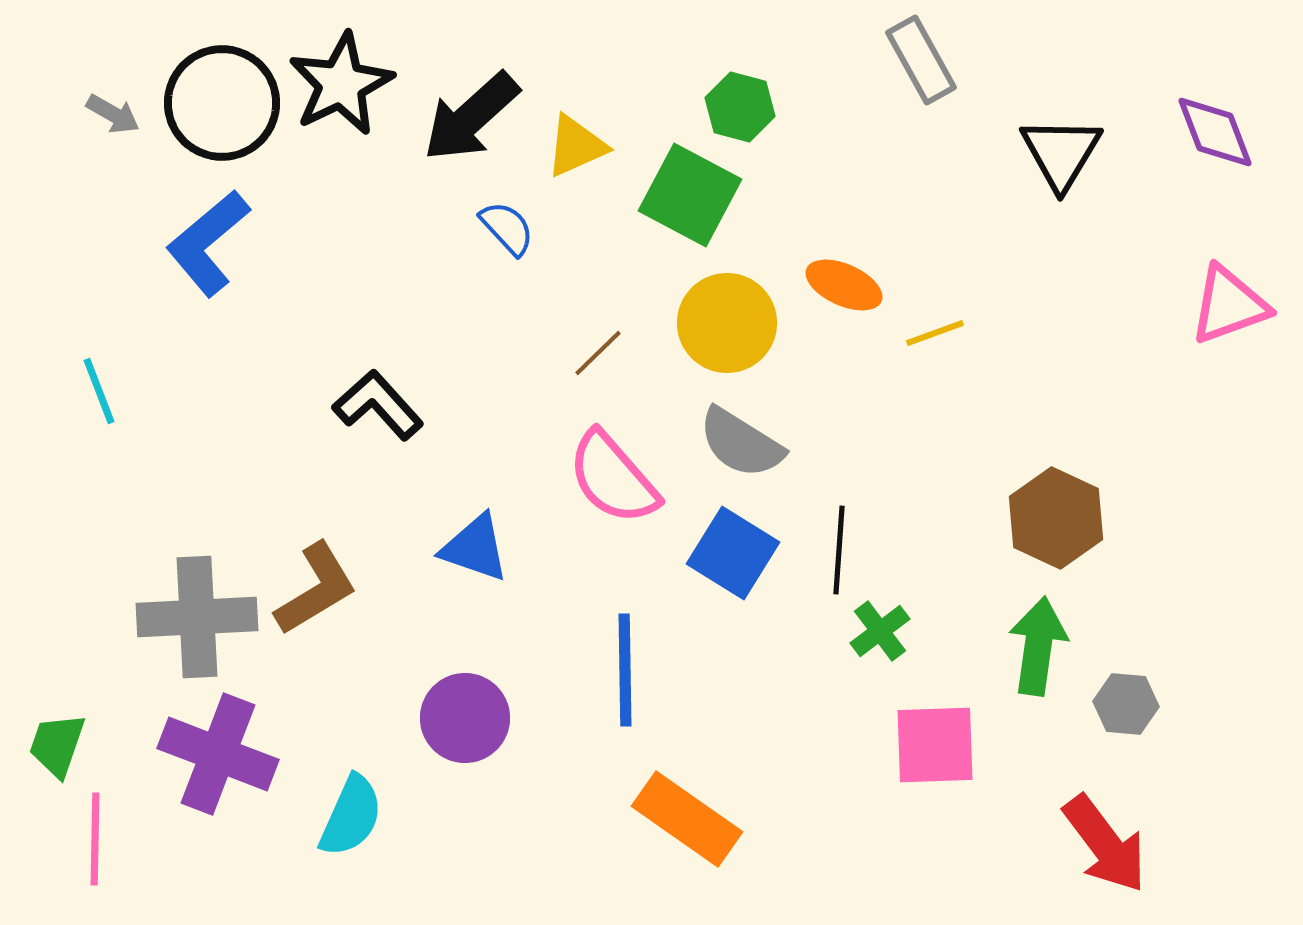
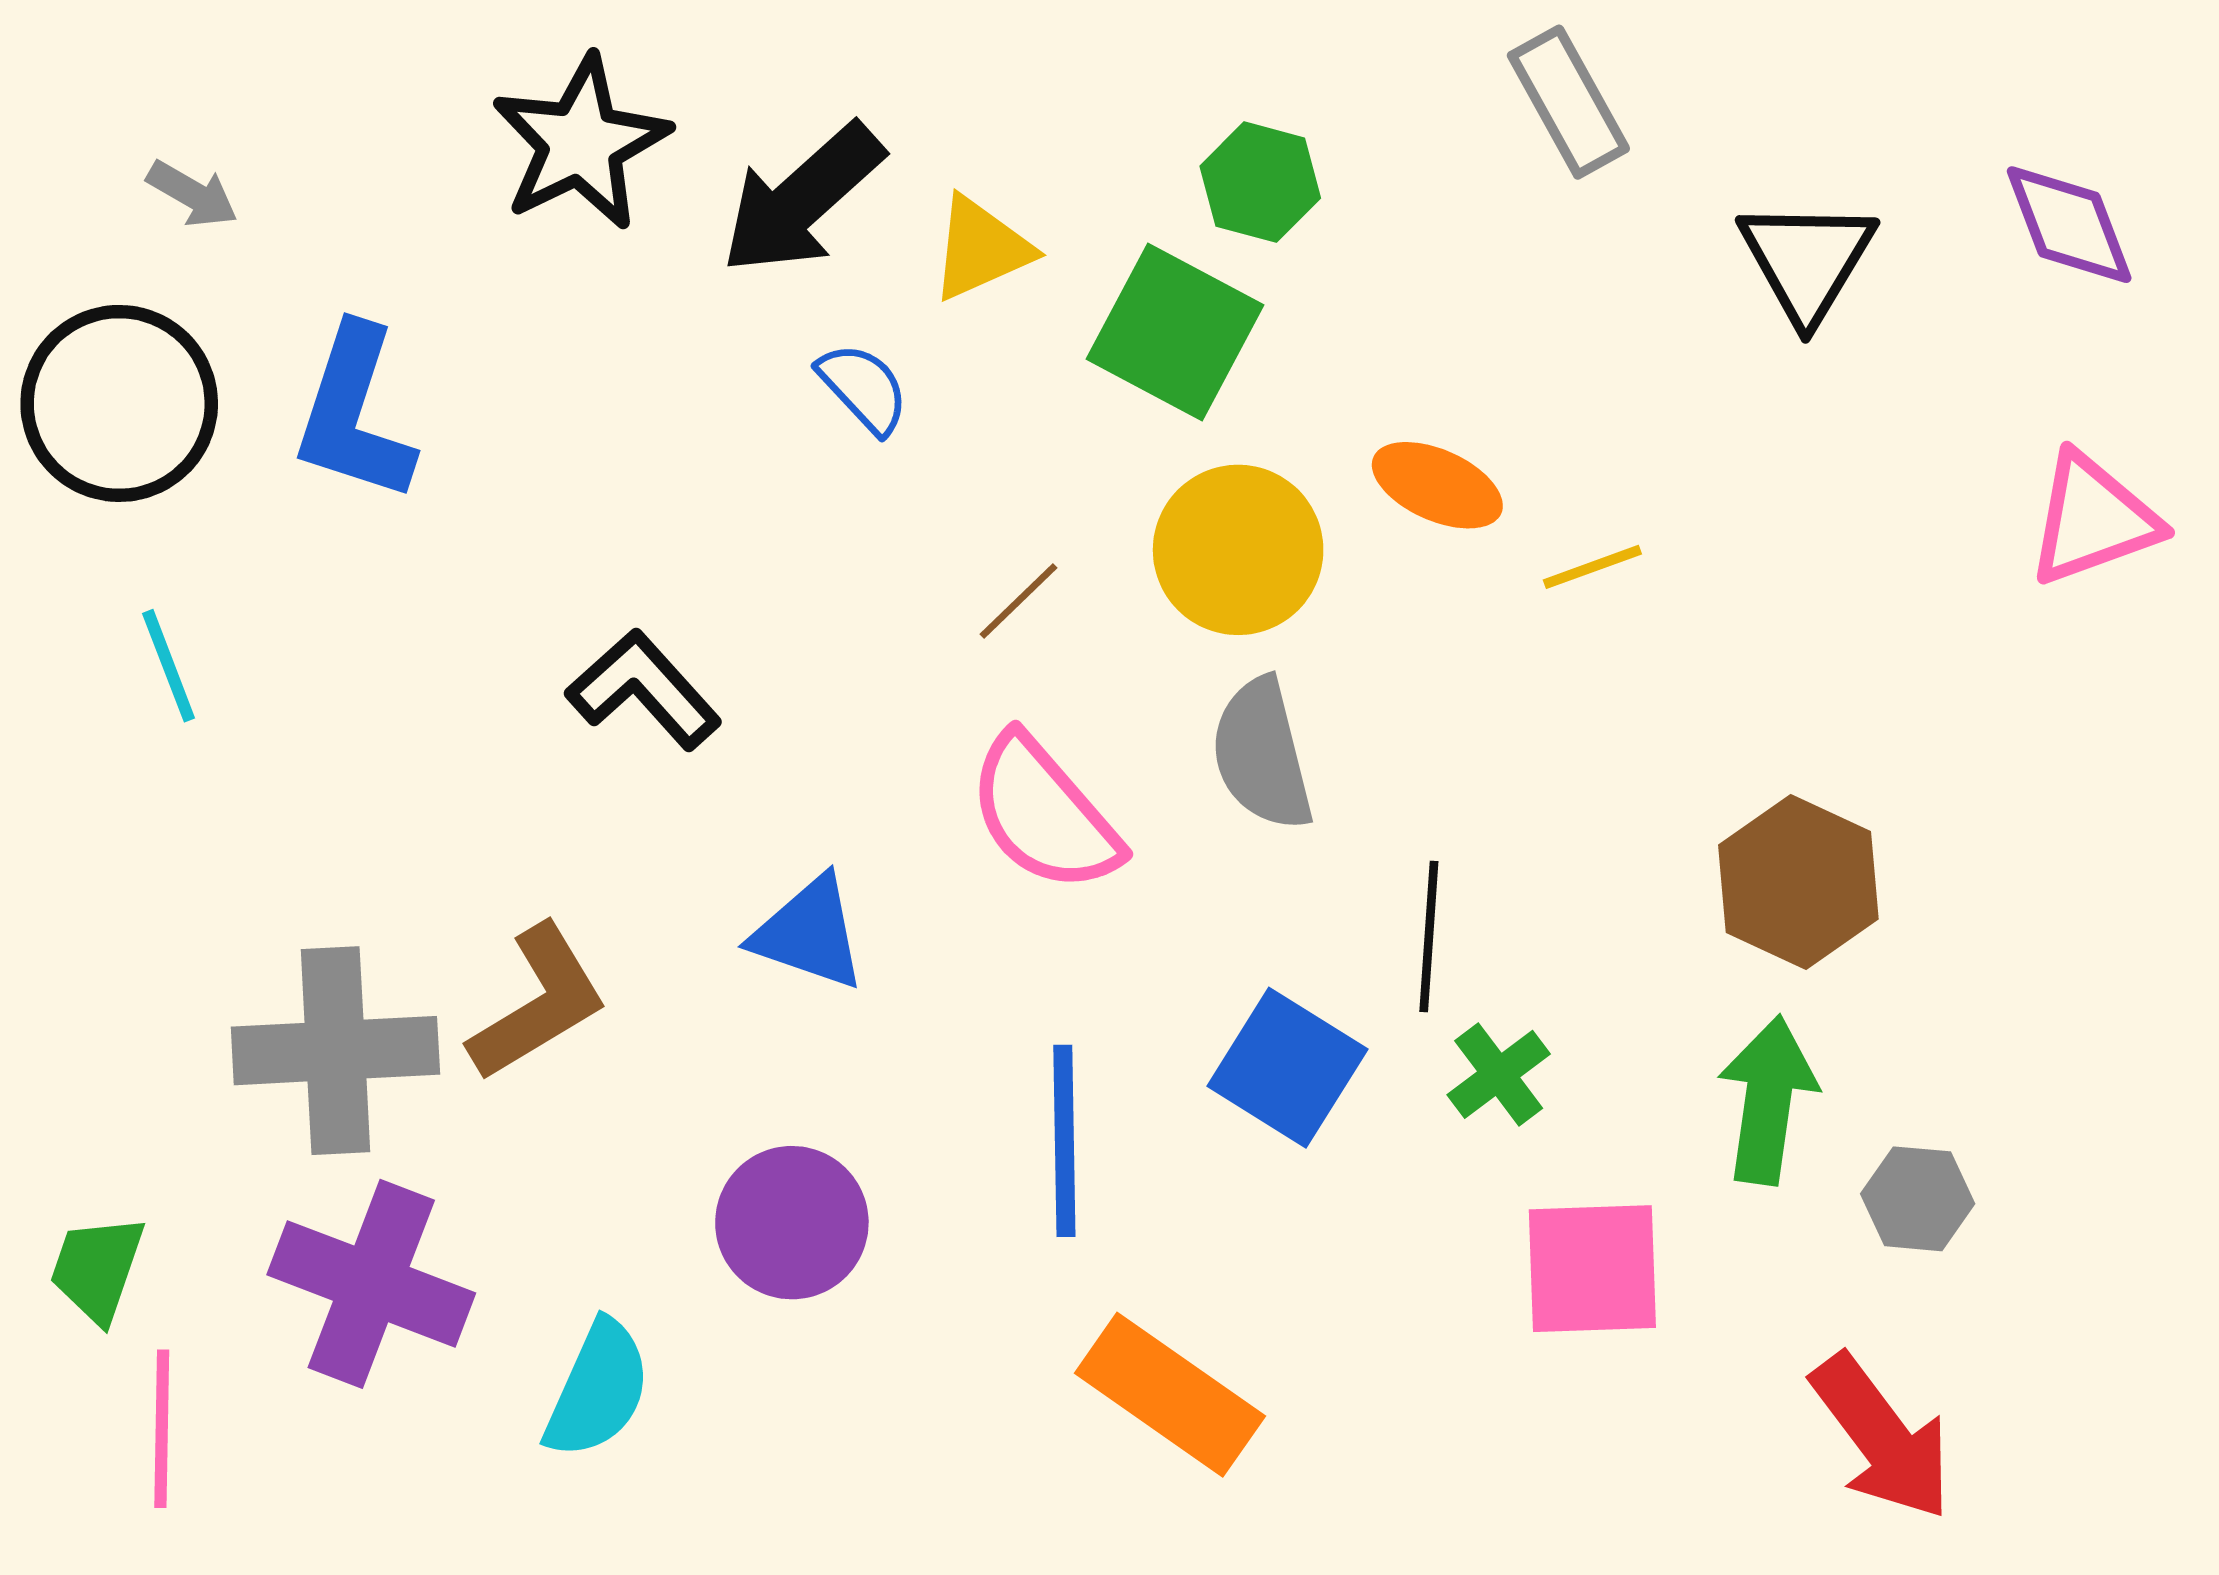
black circle: (222, 103) -> (119, 403), moved
blue L-shape: (208, 243) -> (354, 414), turned -32
gray semicircle: (741, 443) -> (1262, 754), turned 44
blue square: (733, 553) -> (1287, 1068), moved

